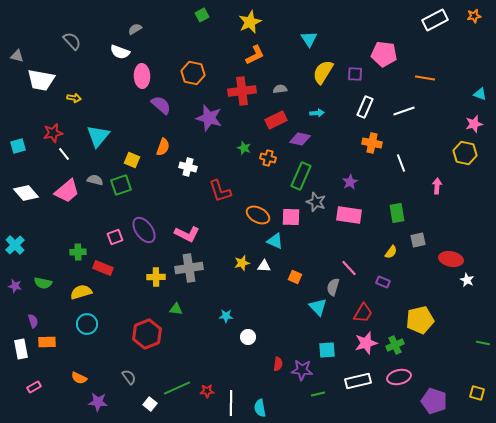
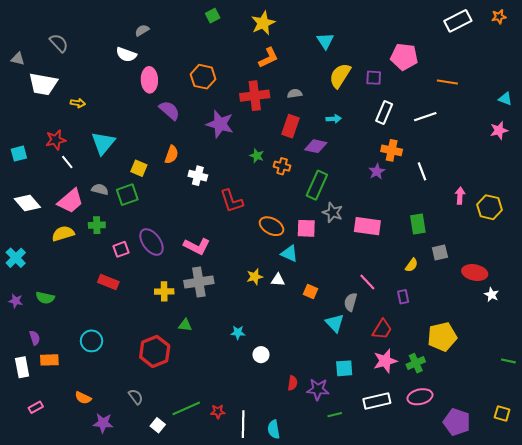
gray semicircle: (72, 41) -> (59, 43), moved
red rectangle: (276, 120) -> (290, 126), turned -45
yellow hexagon: (465, 153) -> (489, 207), moved
purple star: (350, 182) -> (377, 171), moved
green cross: (78, 252) -> (97, 225), moved
purple rectangle: (383, 282) -> (403, 297), turned 56
yellow semicircle: (81, 292) -> (63, 234), moved

